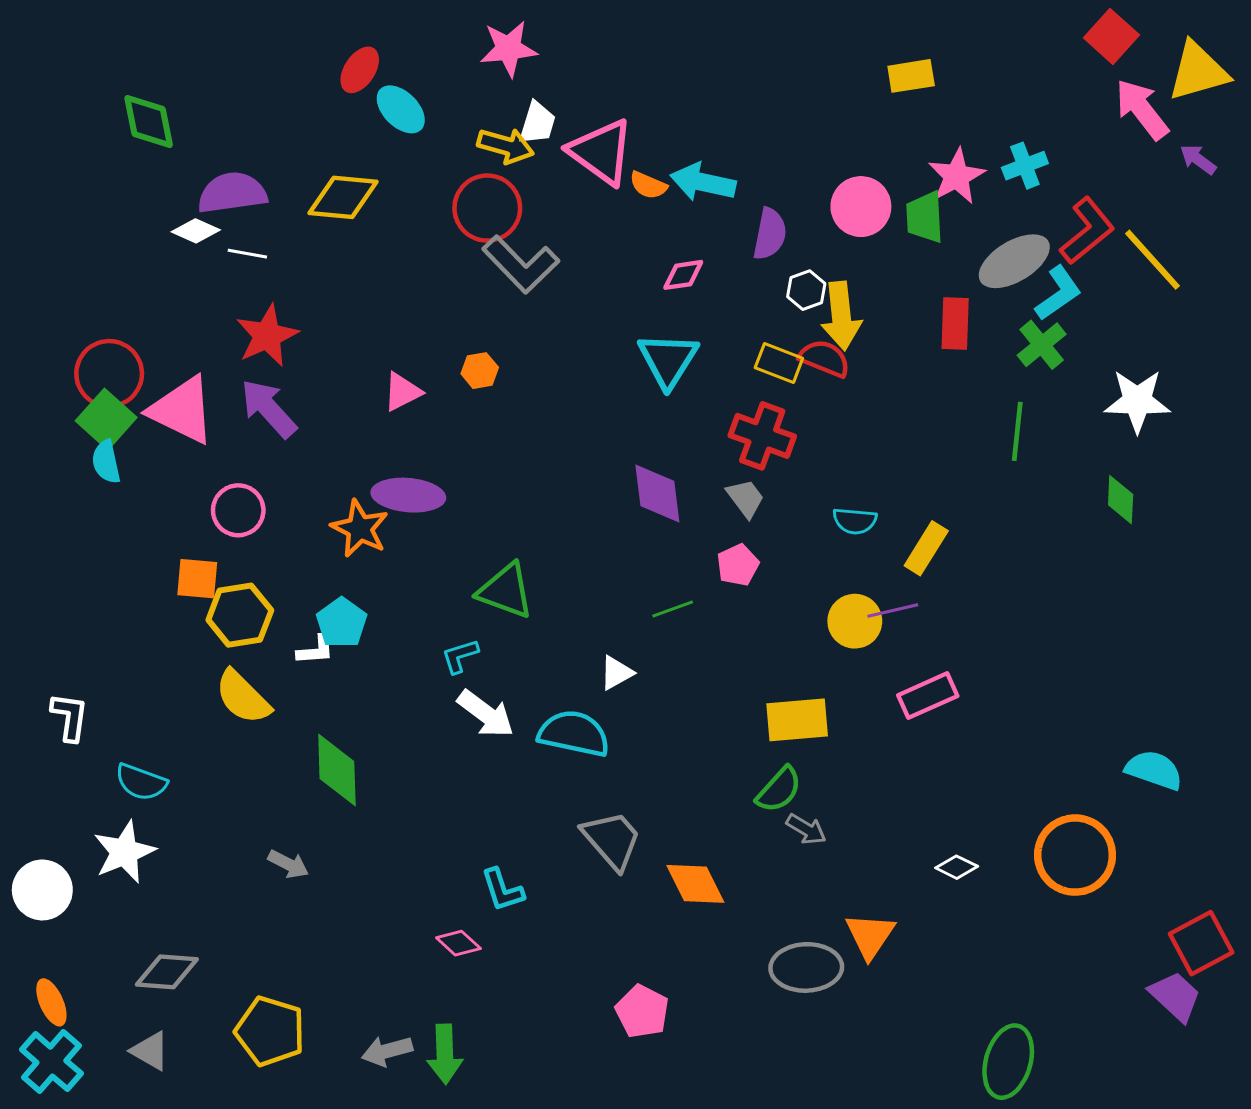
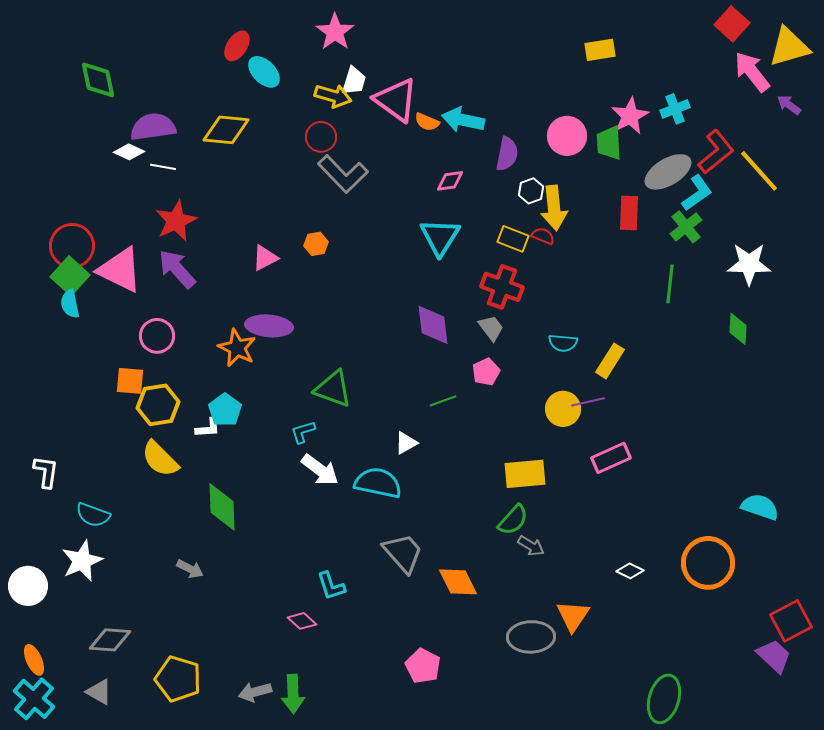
pink star: (509, 49) -> (335, 32), turned -30
red circle: (487, 208) -> (321, 137), size x0.7
red semicircle: (824, 358) -> (543, 236), size x0.7

